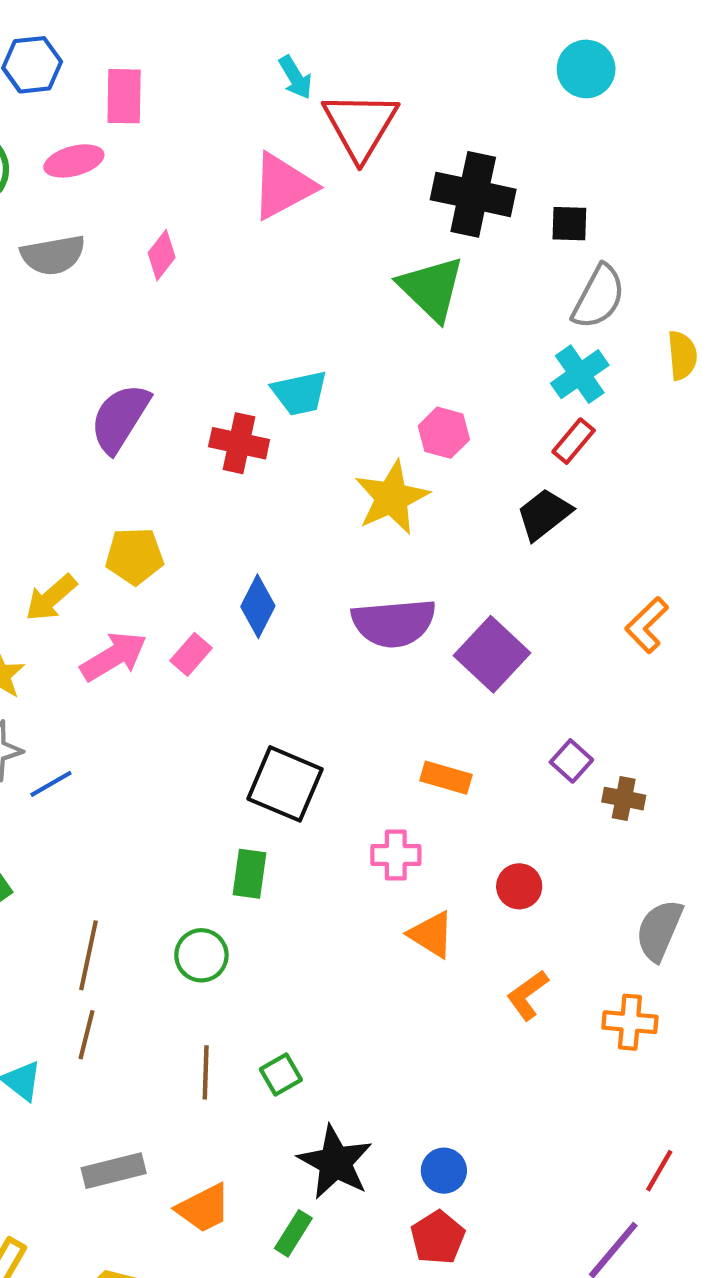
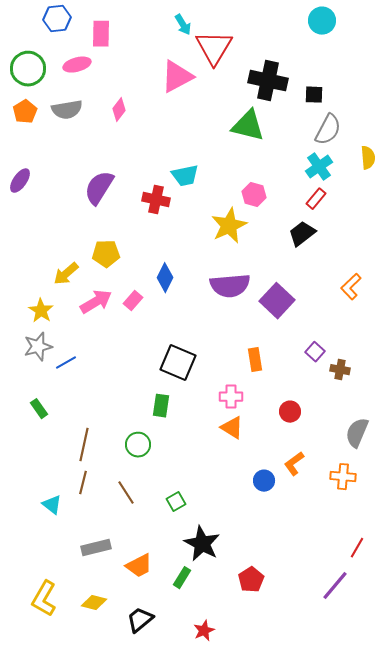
green triangle: (431, 288) -> (248, 126), turned -30
orange rectangle: (446, 778) -> (255, 360), turned 65
orange triangle: (431, 934) -> (232, 428), moved
brown line: (206, 1072) -> (126, 493), moved, turned -35
blue circle: (444, 1171) -> (264, 481), moved

